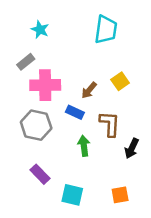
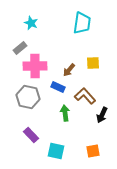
yellow square: (120, 81) -> (93, 63), turned 32
brown L-shape: (110, 124) -> (85, 96), turned -45

